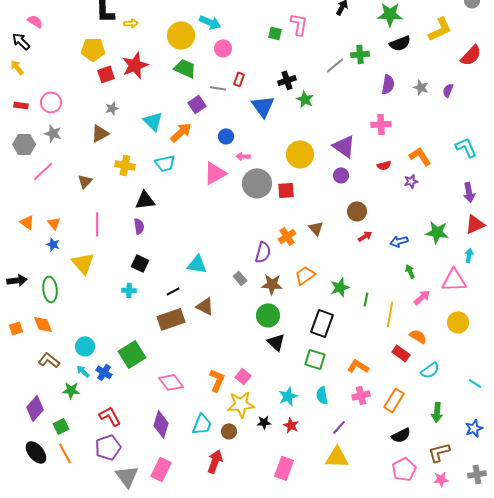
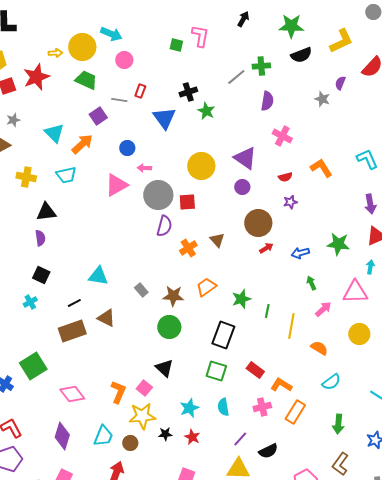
yellow arrow: (131, 23) -> (55, 53), moved
purple semicircle: (388, 84) -> (267, 101), moved
purple semicircle: (448, 90) -> (340, 83), moved
pink cross: (381, 124) -> (282, 136), turned 30
purple star: (411, 181) -> (290, 202), moved
brown circle: (357, 211) -> (258, 223), size x1.4
purple semicircle: (263, 252) -> (164, 226), moved
cyan cross: (129, 290) -> (30, 302), turned -32
black triangle: (276, 342) -> (164, 368), moved
red rectangle: (401, 353) -> (255, 370), moved
orange L-shape: (358, 366) -> (281, 385), moved
black semicircle: (401, 435) -> (268, 451), moved
brown L-shape: (439, 452) -> (340, 464), turned -40

